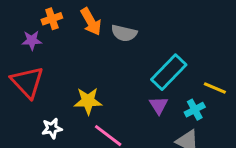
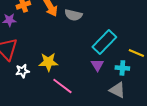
cyan cross: (195, 110) -> (122, 68), turned 32
white star: (52, 128) -> (22, 71), moved

